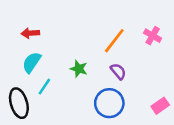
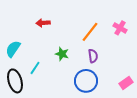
red arrow: (30, 33) -> (43, 23), moved
cyan semicircle: (32, 62) -> (13, 49), moved
purple semicircle: (118, 71) -> (93, 56), turned 32

